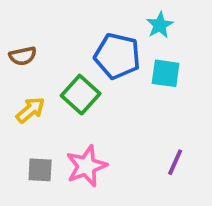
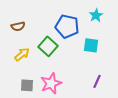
cyan star: (160, 25) -> (96, 15), moved
cyan square: (166, 73) -> (91, 45), moved

